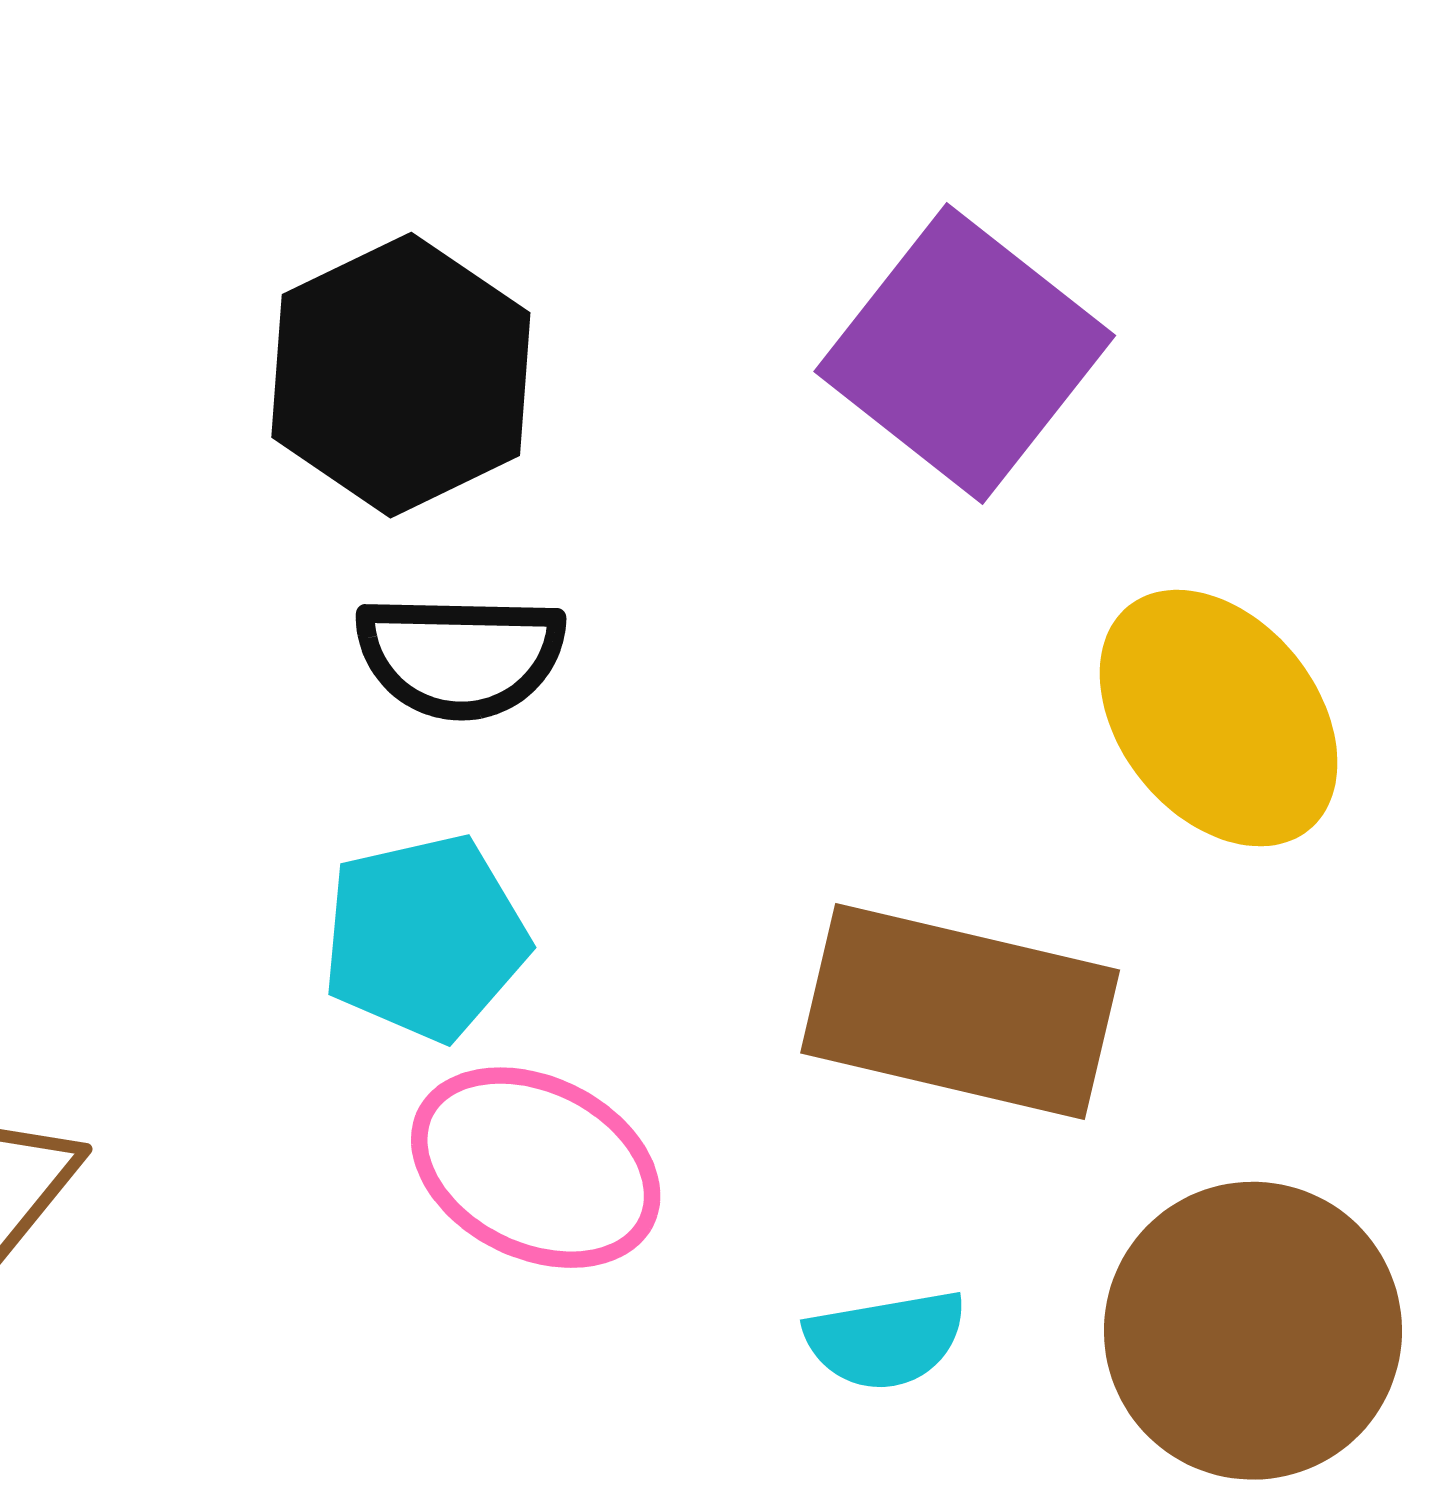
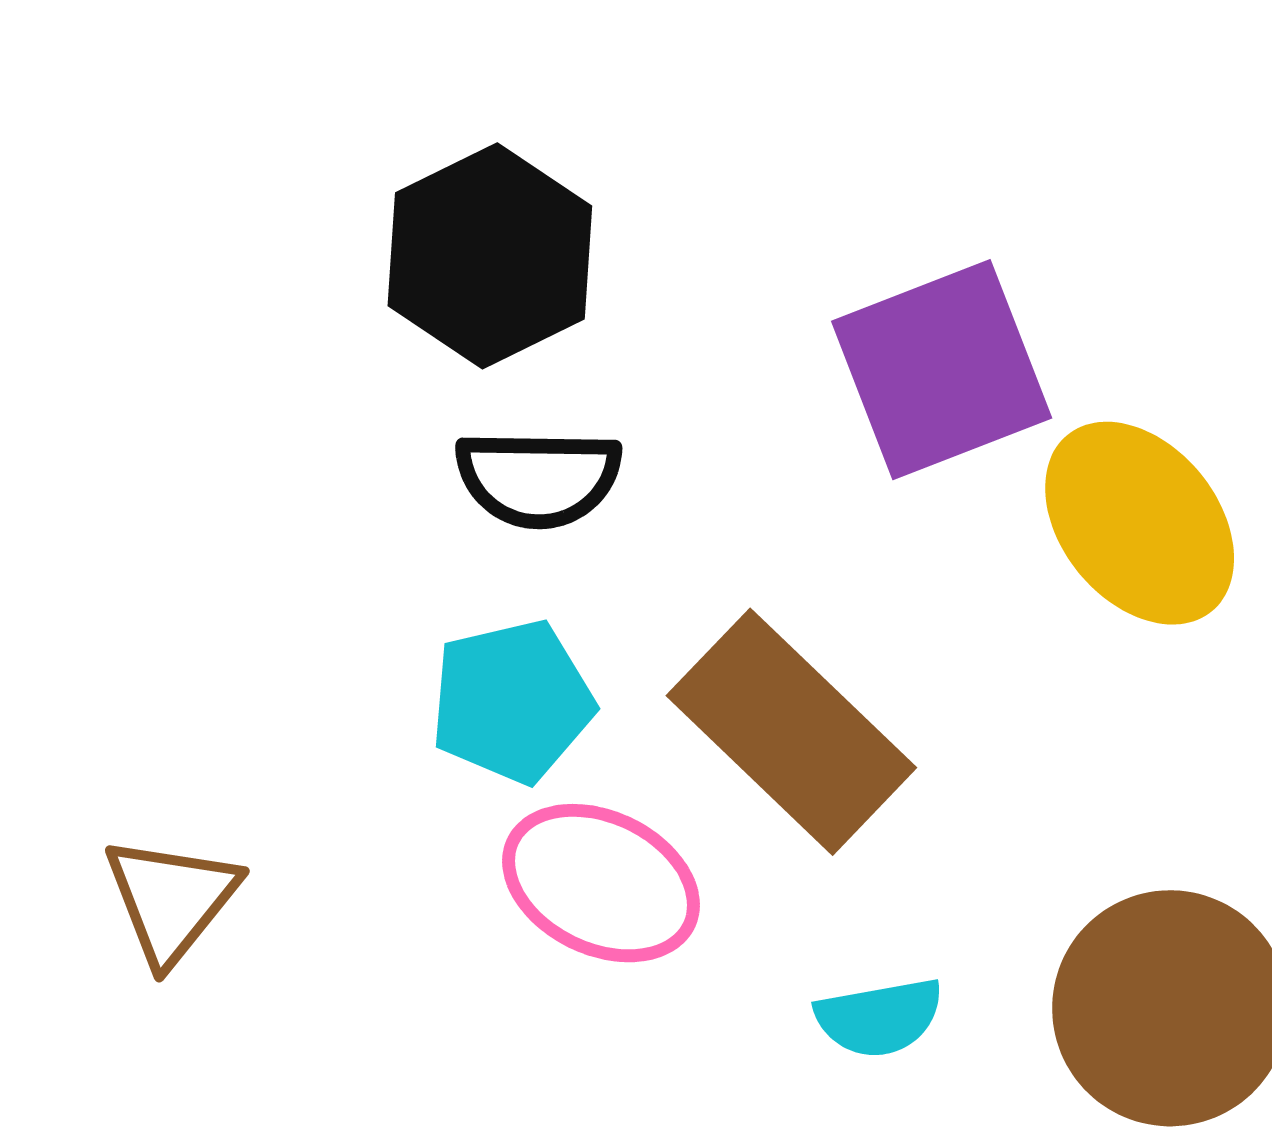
purple square: (965, 354) -> (942, 370), moved, turned 31
brown rectangle: (960, 1012) -> (791, 732), moved, turned 31

